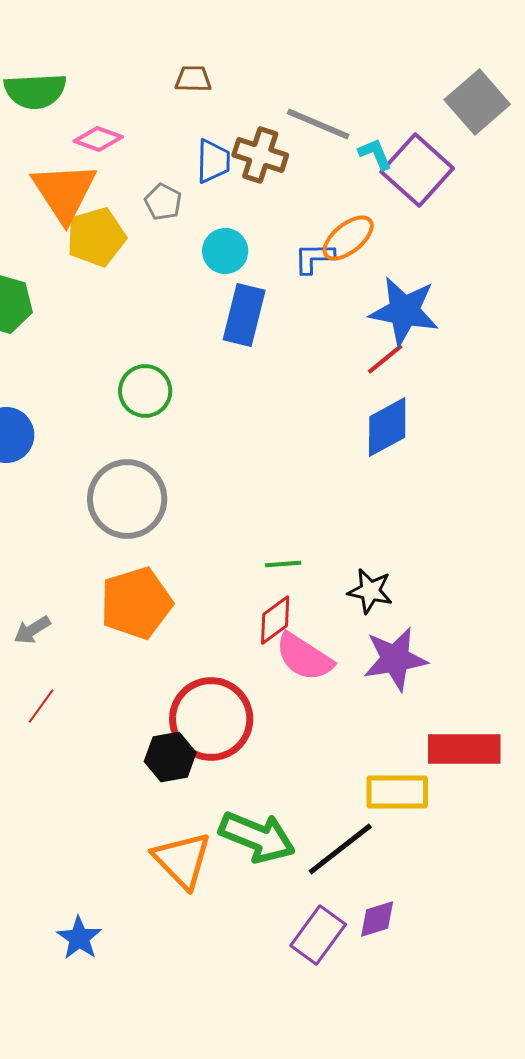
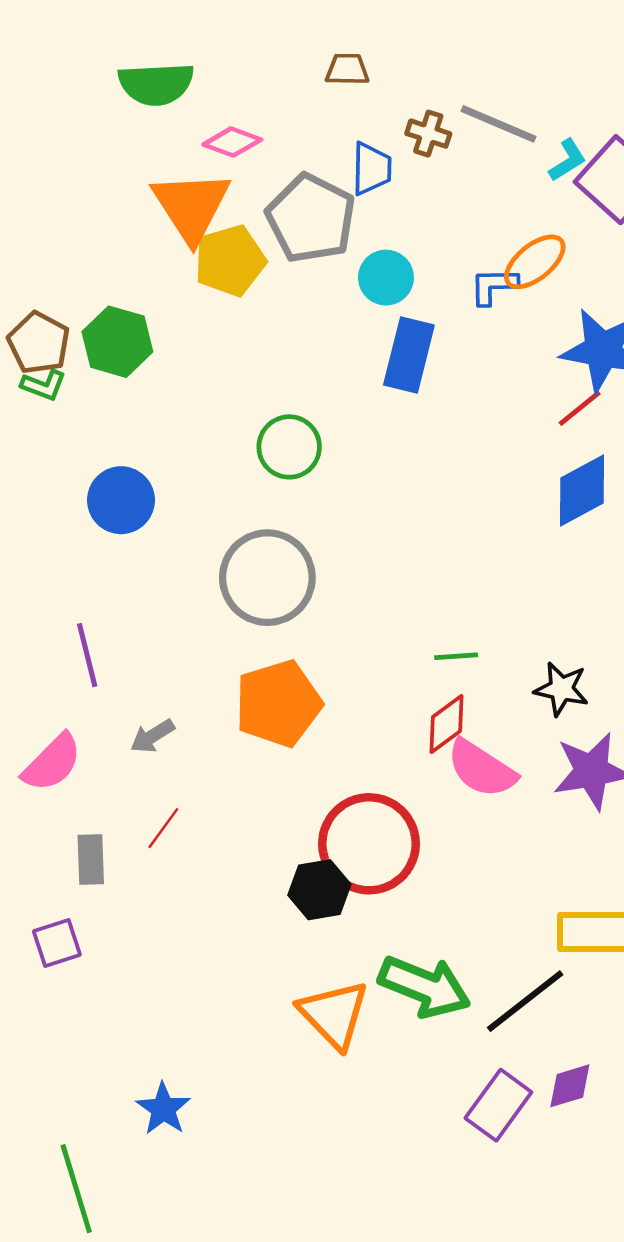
cyan L-shape: (375, 154) -> (567, 160), turned 81
brown cross: (260, 155) -> (428, 134), moved, size x0.7
gray pentagon: (163, 202) -> (311, 218), size x2.0
blue star: (79, 938) -> (163, 1109), moved

